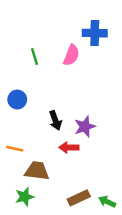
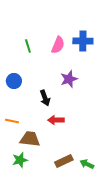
blue cross: (95, 33) -> (83, 41), moved
purple star: (85, 127) -> (69, 79), moved

